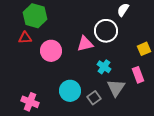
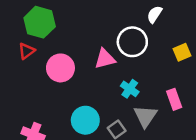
red triangle: (25, 38) -> (27, 51), turned -32
yellow square: (144, 49) -> (182, 52), moved

